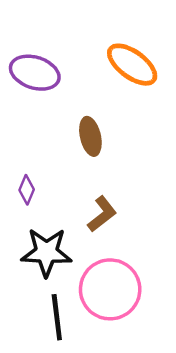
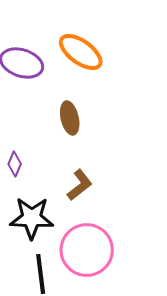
orange ellipse: (132, 65) -> (81, 52), moved

